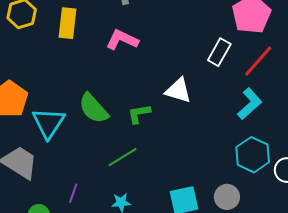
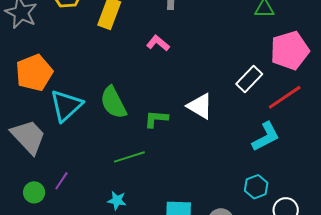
pink L-shape: (122, 40) -> (158, 43), size x0.7
cyan hexagon: (253, 155) -> (256, 187), size x0.7
purple line: (73, 193) -> (61, 181), moved

